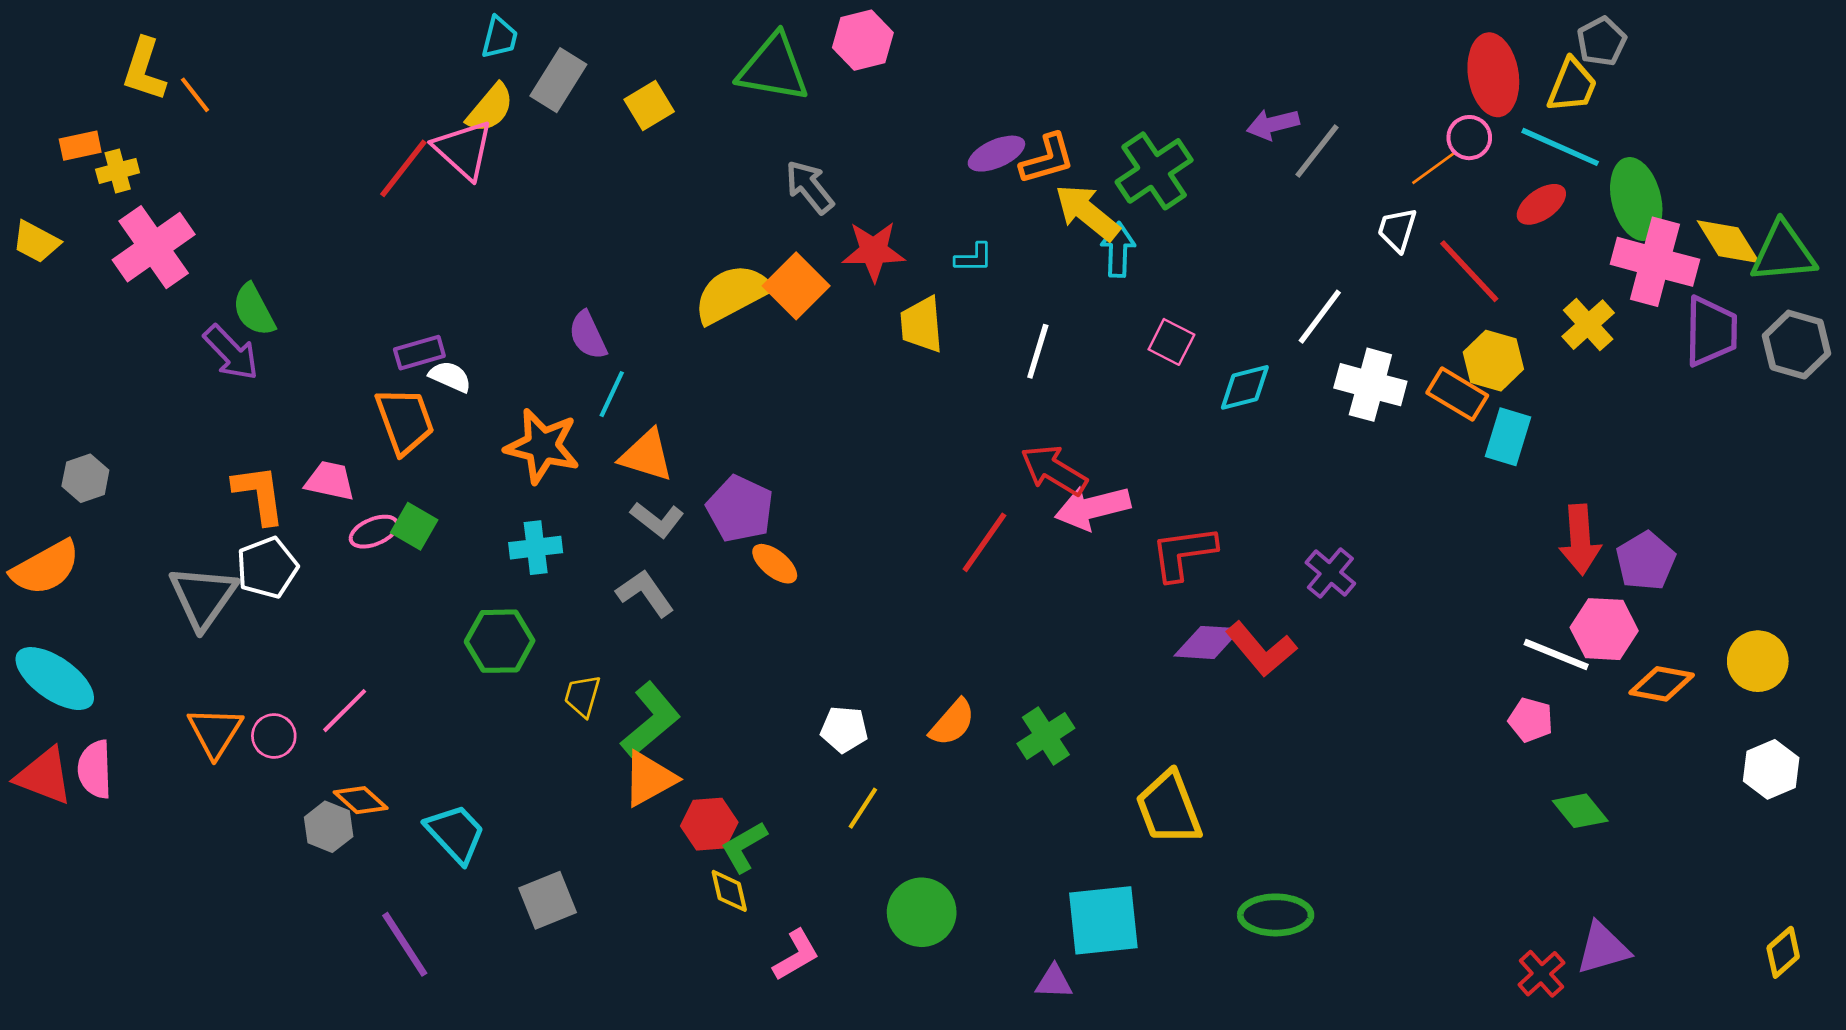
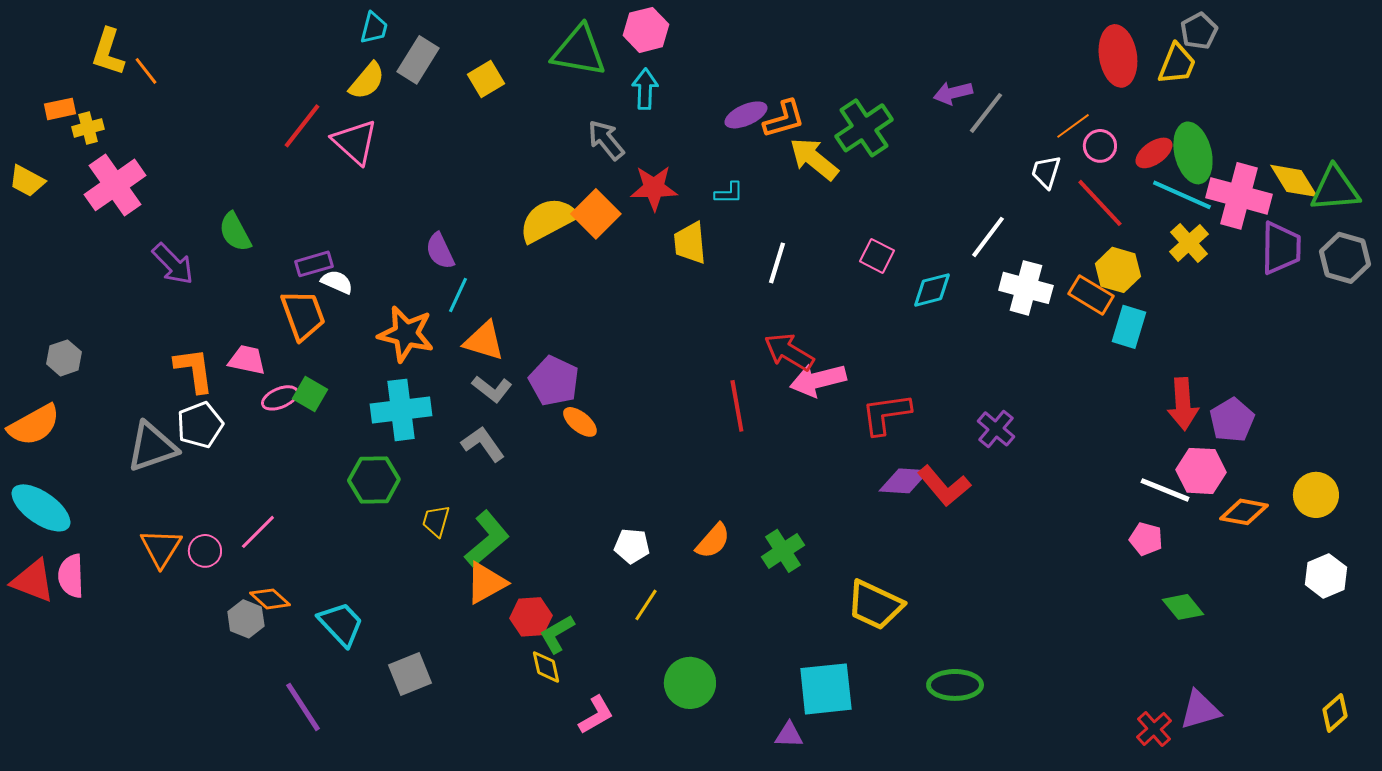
pink circle: (1469, 138) -> (1100, 146), moved
cyan line: (1560, 147) -> (1182, 195), moved
pink triangle: (463, 150) -> (355, 142), moved
green ellipse: (1636, 199) -> (1193, 153), moved
cyan arrow: (1118, 250) -> (645, 89), moved
green semicircle: (254, 310) -> (235, 232), moved
red line: (984, 542) -> (737, 406), turned -45
cyan cross: (536, 548) -> (401, 410), size x1.5
gray triangle: (203, 597) -> (152, 447), turned 36
yellow trapezoid: (1169, 808) -> (875, 605), turned -44

